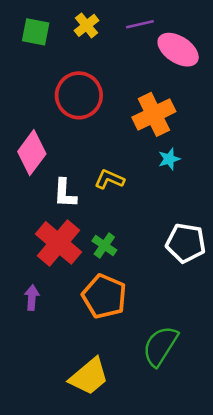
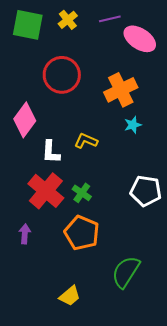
green square: (36, 32) -> (28, 25), size x1.4
yellow trapezoid: (89, 377) -> (70, 296), size x0.7

